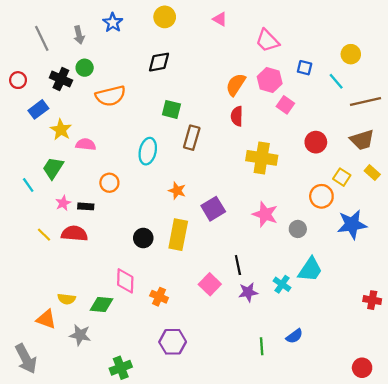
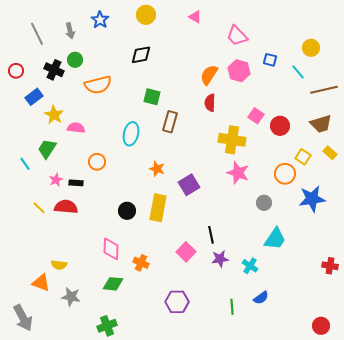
pink square: (285, 105) -> (256, 116), moved
pink star: (265, 214) -> (238, 173), moved
cyan cross: (282, 284) -> (250, 266), moved
green diamond: (102, 305) -> (113, 284), moved
purple hexagon: (173, 342) -> (177, 302), moved

